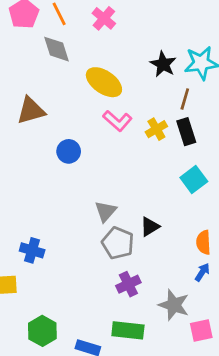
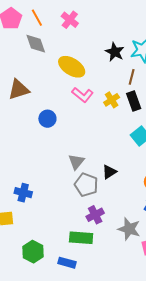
green rectangle: (128, 330) -> (81, 238), moved

